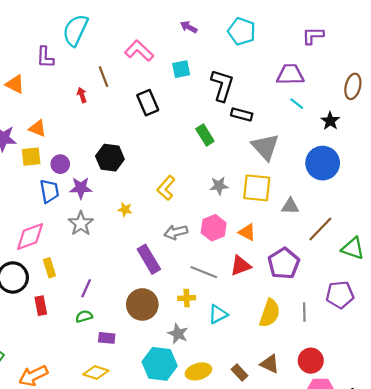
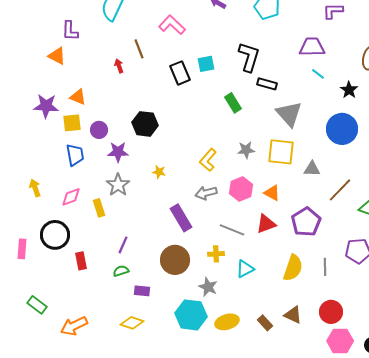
purple L-shape: (45, 57) -> (70, 31), moved
cyan square: (181, 69) -> (206, 64), moved
yellow L-shape: (166, 188) -> (208, 160), moved
blue trapezoid: (49, 191) -> (75, 155), moved
pink diamond: (30, 236) -> (71, 197), size x0.7
yellow rectangle: (49, 268) -> (99, 208), moved

